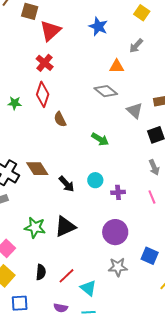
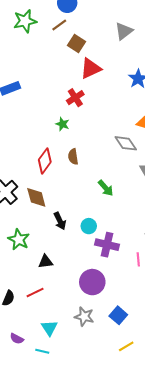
red diamond: (43, 94) -> (45, 161), moved
green star: (15, 103) -> (62, 124), moved
purple cross: (118, 192) -> (107, 245), size x1.6
green star: (35, 227) -> (19, 239), moved
black triangle: (65, 227) -> (46, 262), size x0.7
red line: (67, 276) -> (35, 293), moved

